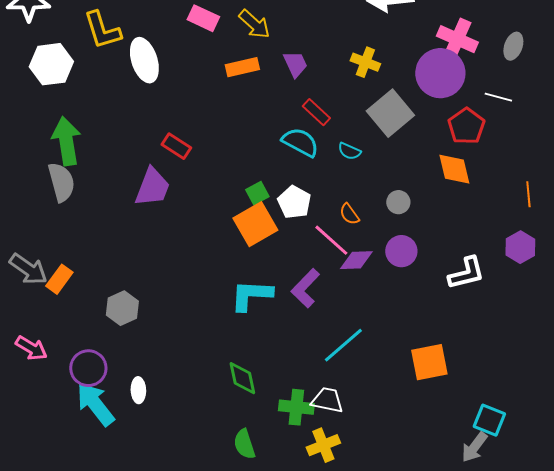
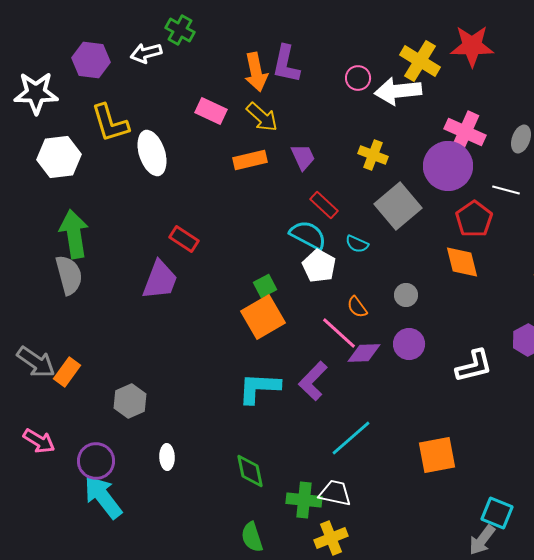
white pentagon: (294, 202) -> (319, 266), moved
white ellipse: (138, 390) -> (167, 457), moved

